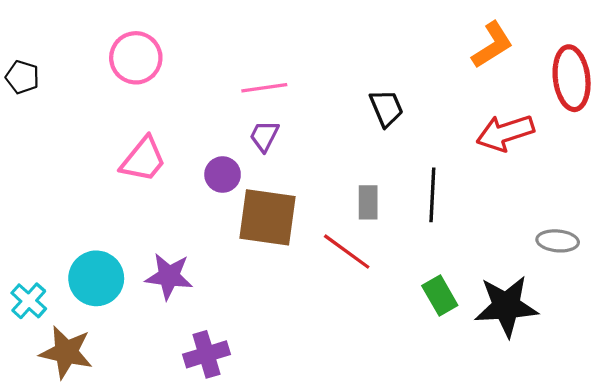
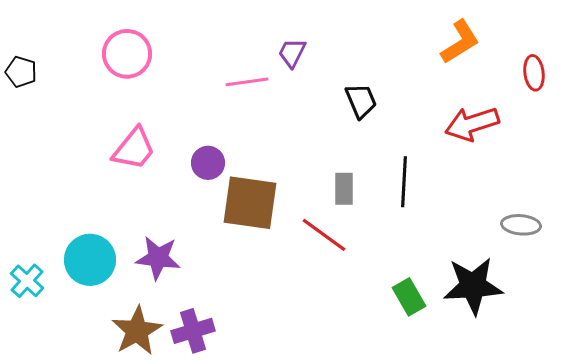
red ellipse: (572, 78) -> (534, 73), size x0.6
purple trapezoid: (264, 136) -> (292, 53), moved
green rectangle: (440, 295) -> (409, 297), moved
brown star: (66, 352) -> (137, 331), moved, turned 30

